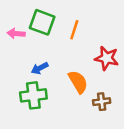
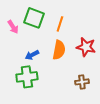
pink arrow: (16, 33) -> (13, 27), turned -128
orange semicircle: (78, 82) -> (59, 50), moved, turned 42

